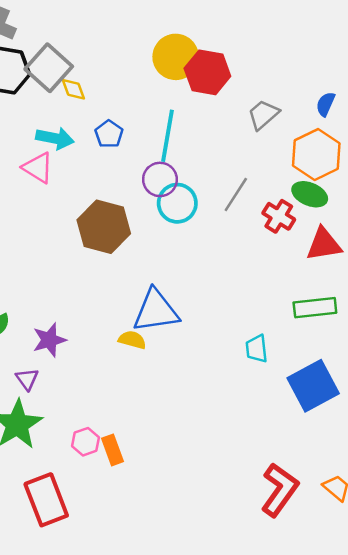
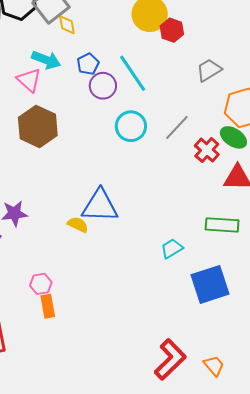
red hexagon: (207, 72) -> (172, 30), size x0.7
cyan line: (167, 136) -> (133, 73), turned -54
purple circle: (160, 179) -> (103, 86), moved
brown hexagon: (104, 227) -> (38, 126), moved
cyan trapezoid: (257, 349) -> (172, 248), turned 55
pink hexagon: (86, 442) -> (41, 284), moved

